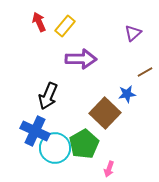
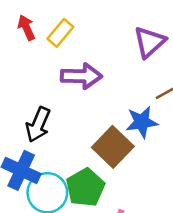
purple triangle: (133, 33) -> (150, 42), size x1.5
blue star: (127, 94) -> (142, 122), size x1.4

